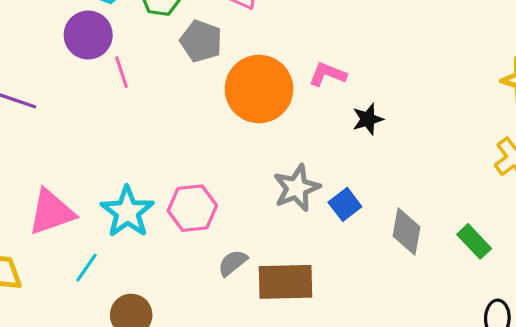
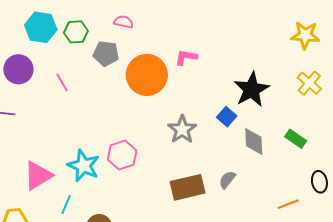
purple circle: (88, 35) -> (18, 69), moved
black star: (368, 119) -> (252, 90), moved, size x1.8
blue square: (345, 204) -> (227, 117), moved
gray semicircle: (233, 263) -> (227, 180), moved

